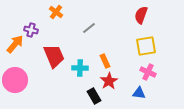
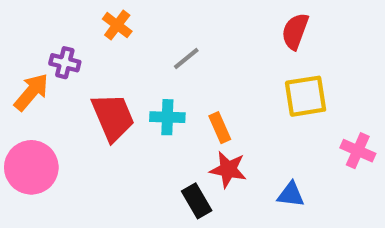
cyan cross: (80, 68) -> (167, 117), moved
pink cross: (148, 72) -> (358, 151), moved
red star: (109, 81) -> (228, 169), turned -30

